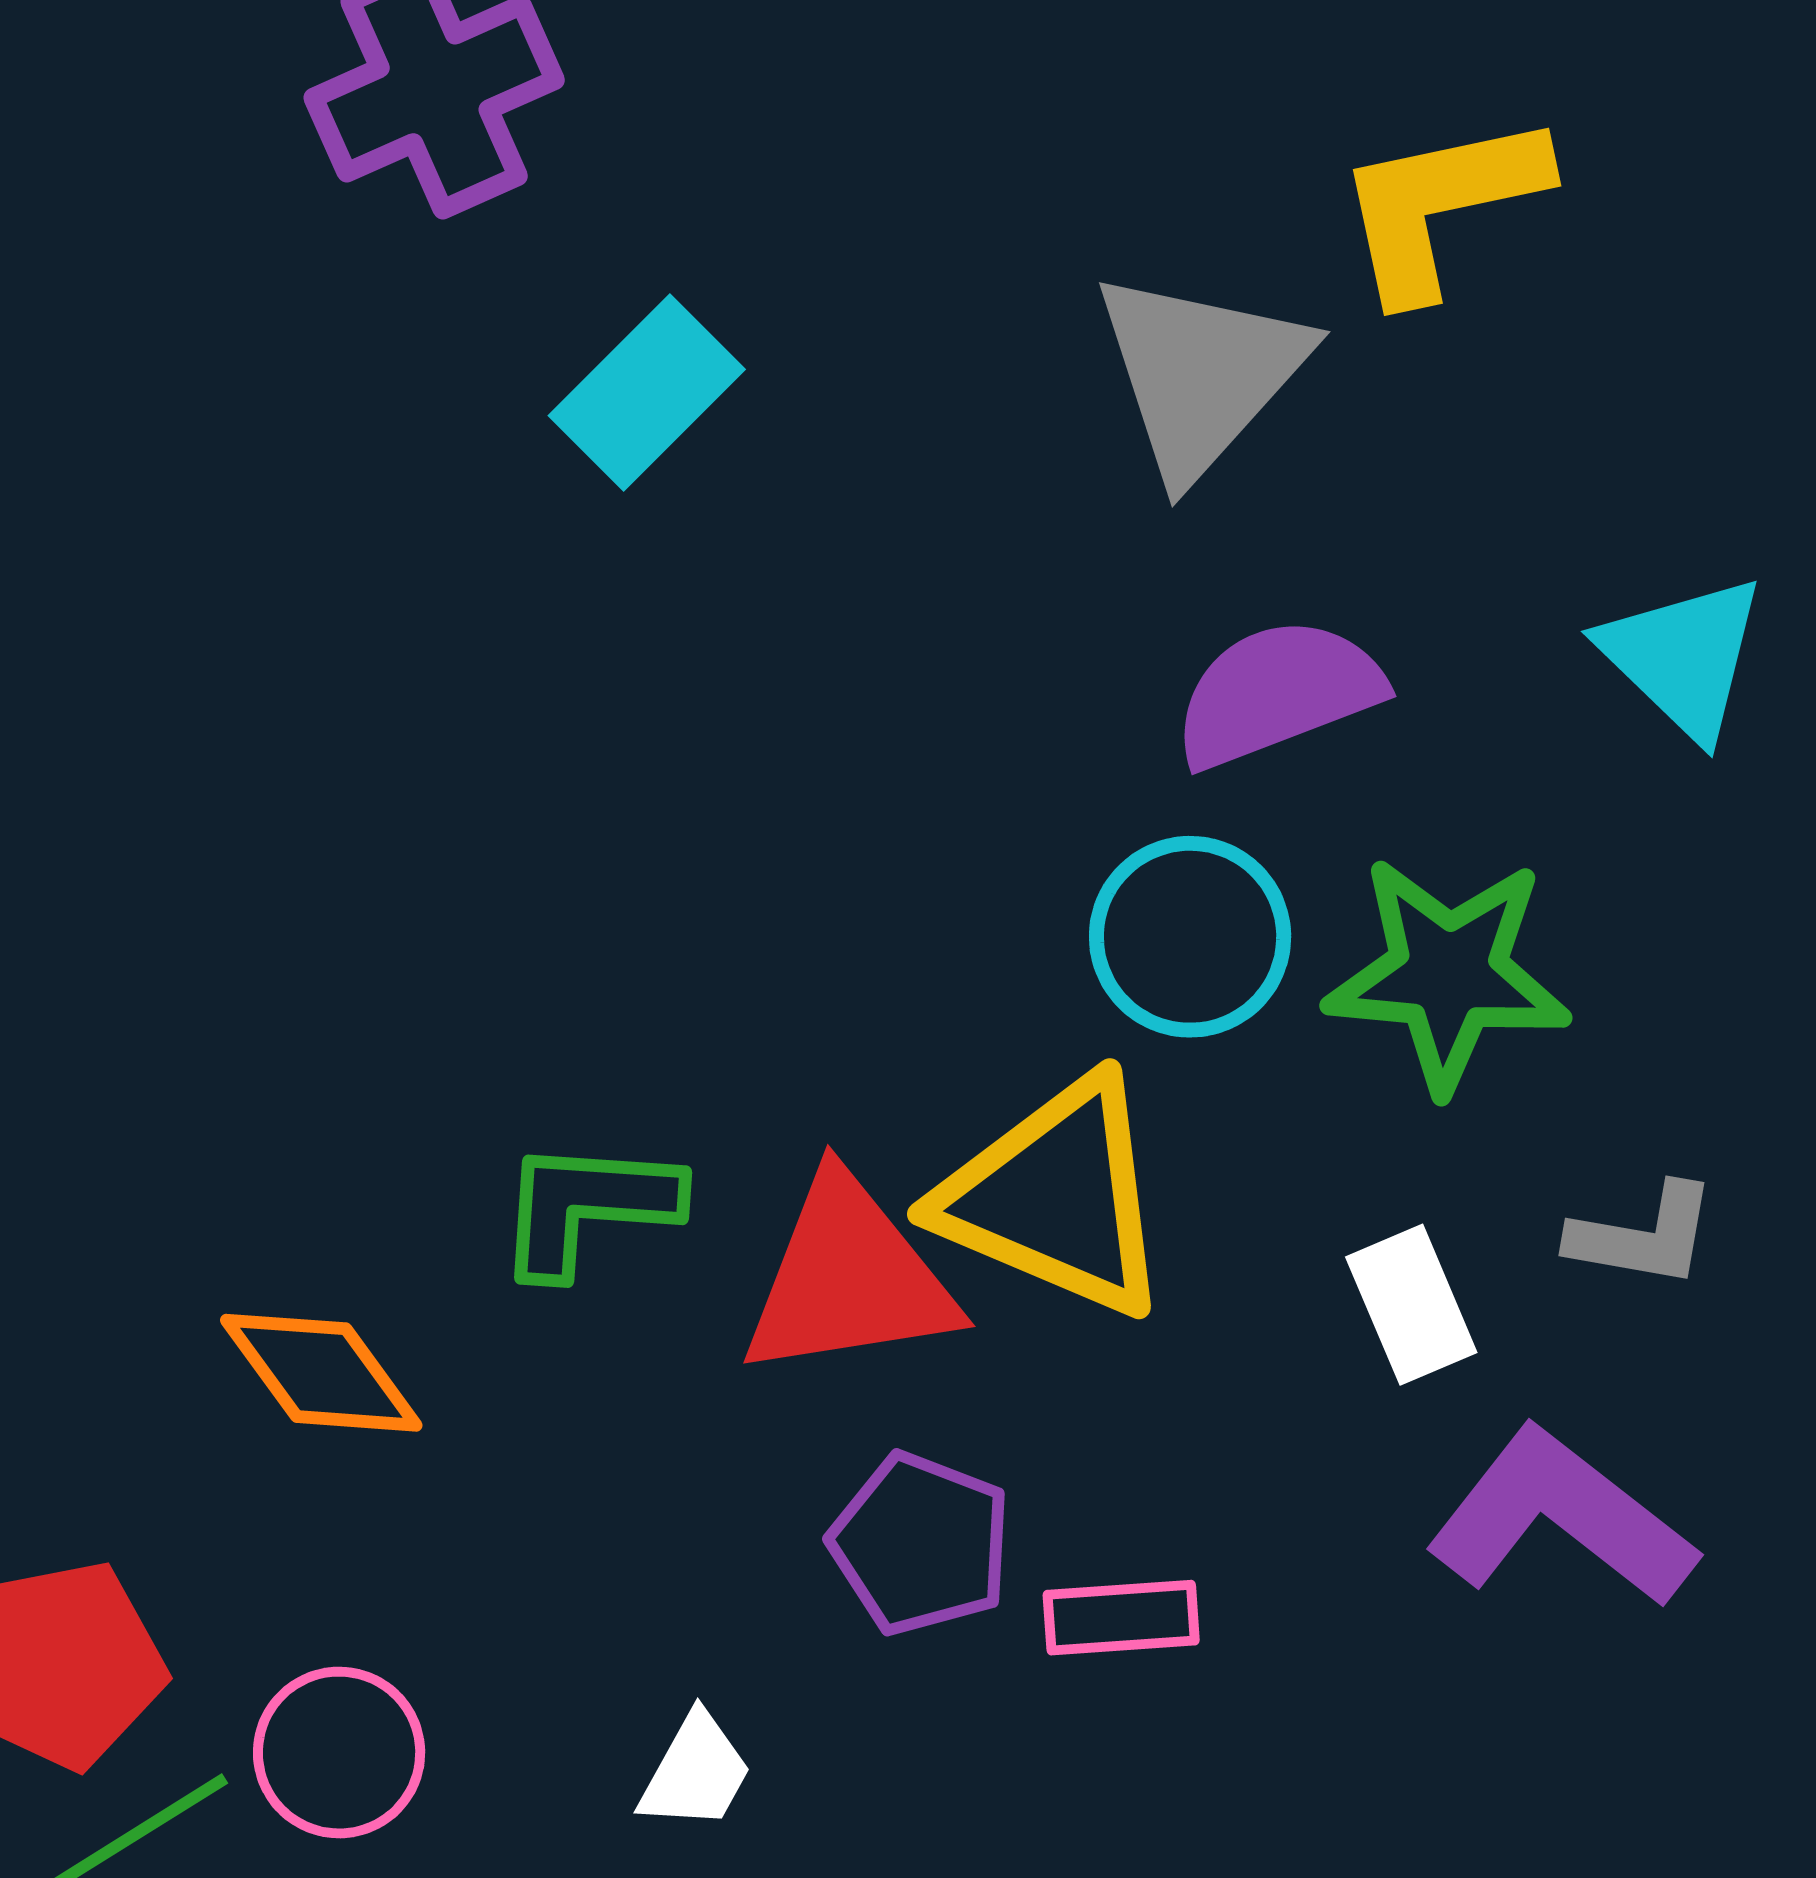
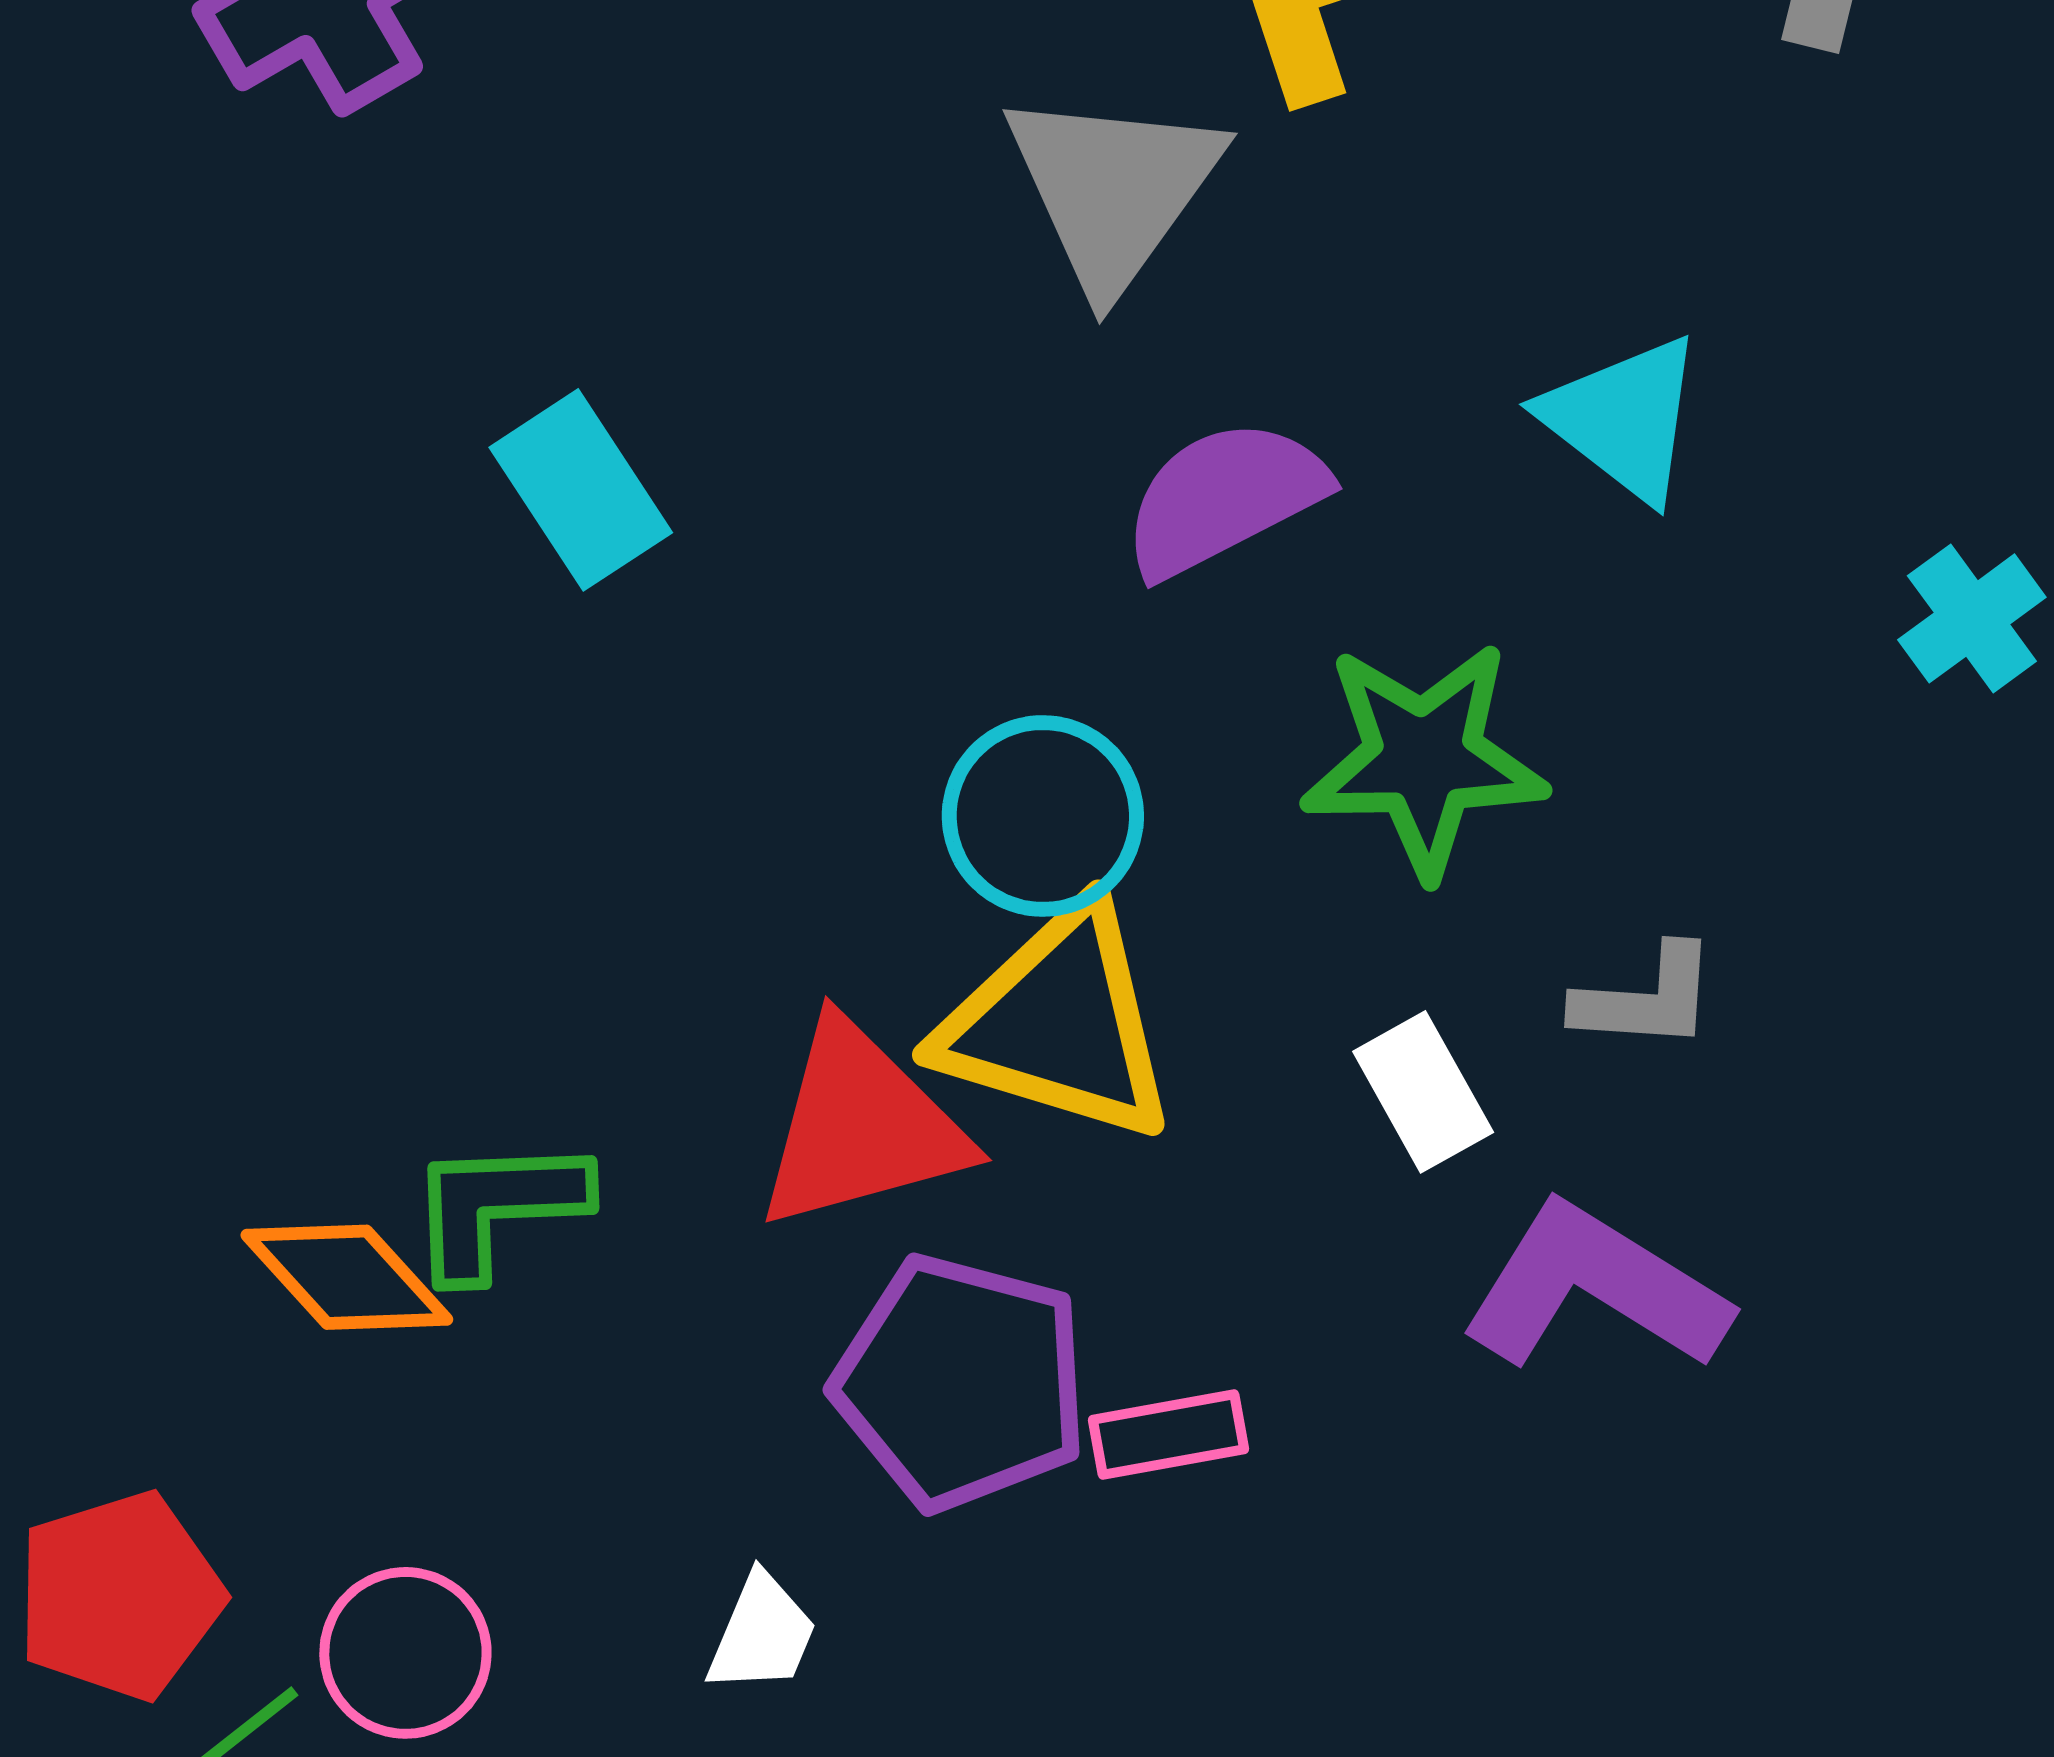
cyan rectangle: (647, 392) -> (581, 490), moved, turned -72
cyan circle: (1190, 937) -> (1043, 816), moved
green L-shape: (587, 1207) -> (497, 1207), moved
purple pentagon: (921, 1544) -> (961, 1382), size x1.4

